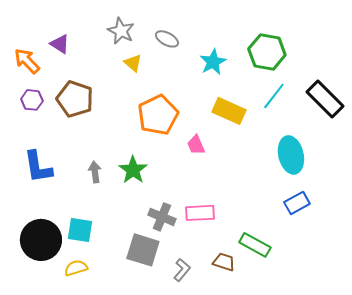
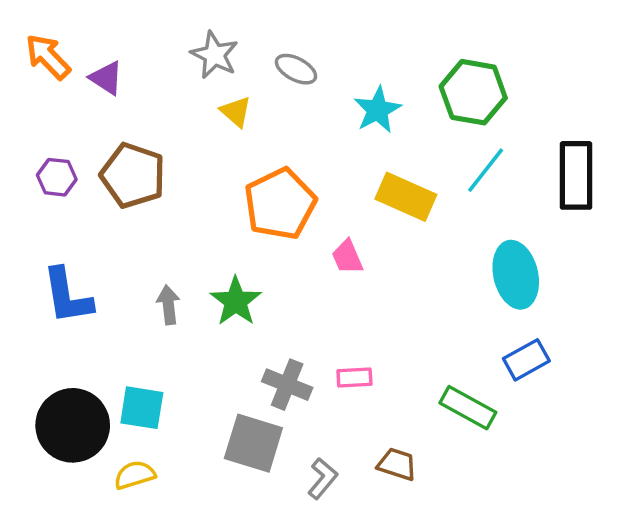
orange arrow: (27, 61) -> (48, 57), moved
black rectangle: (325, 99) -> (576, 175), turned 45
pink rectangle: (200, 213) -> (354, 377), size x0.7
green rectangle: (255, 245) -> (468, 408), moved

